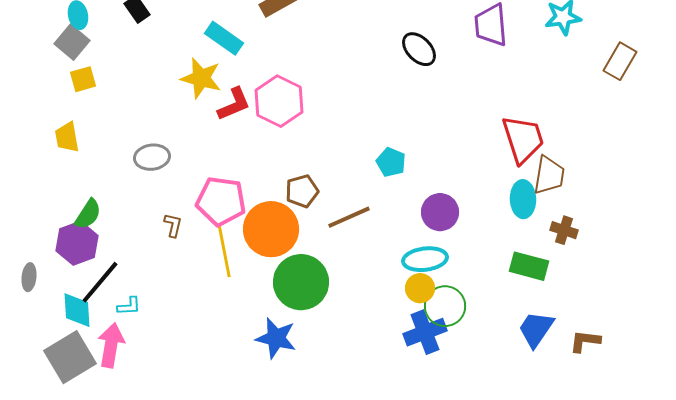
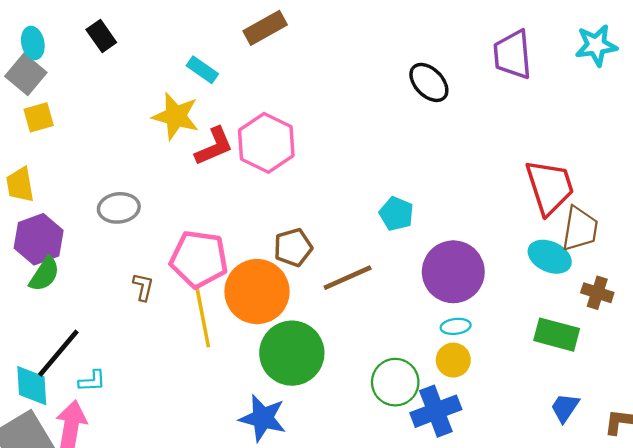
cyan rectangle: (224, 38) -> (202, 70), size x0.7
cyan ellipse: (523, 199) -> (550, 257), turned -63
purple circle: (440, 212) -> (453, 272), size x1.4
purple hexagon: (77, 243) -> (39, 239), moved
cyan ellipse: (425, 259) -> (456, 326), moved, size x0.6
yellow circle: (420, 288) -> (453, 360), moved
green circle: (445, 306) -> (395, 382), moved
blue trapezoid: (536, 329) -> (565, 408), size x0.7

